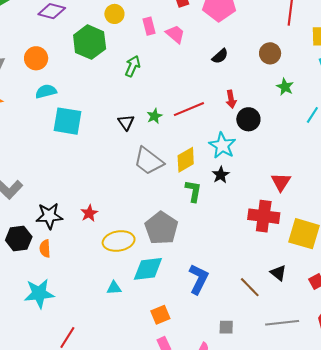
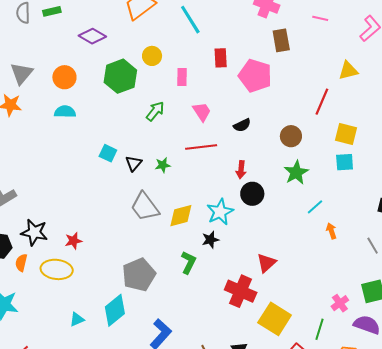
pink trapezoid: (175, 34) -> (202, 112), moved
green star: (285, 87) -> (296, 173), size x1.4
red line: (189, 109) -> (201, 147), moved
cyan square: (67, 121) -> (108, 153), moved, size x0.6
green L-shape: (193, 191) -> (188, 262), moved
yellow ellipse: (119, 241) -> (57, 269), moved
cyan diamond: (148, 269) -> (115, 310), turned -48
cyan triangle: (114, 288) -> (77, 319), turned -35

